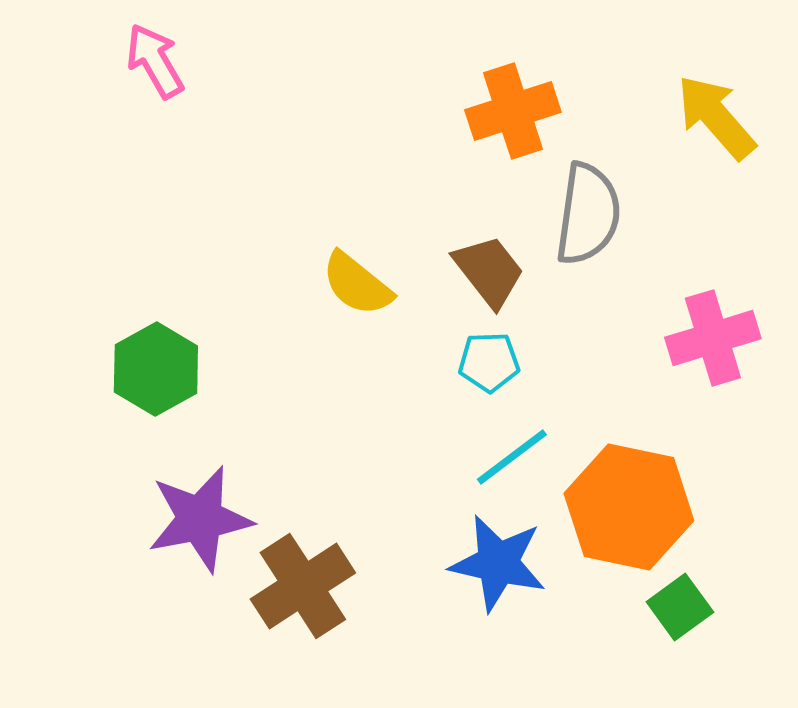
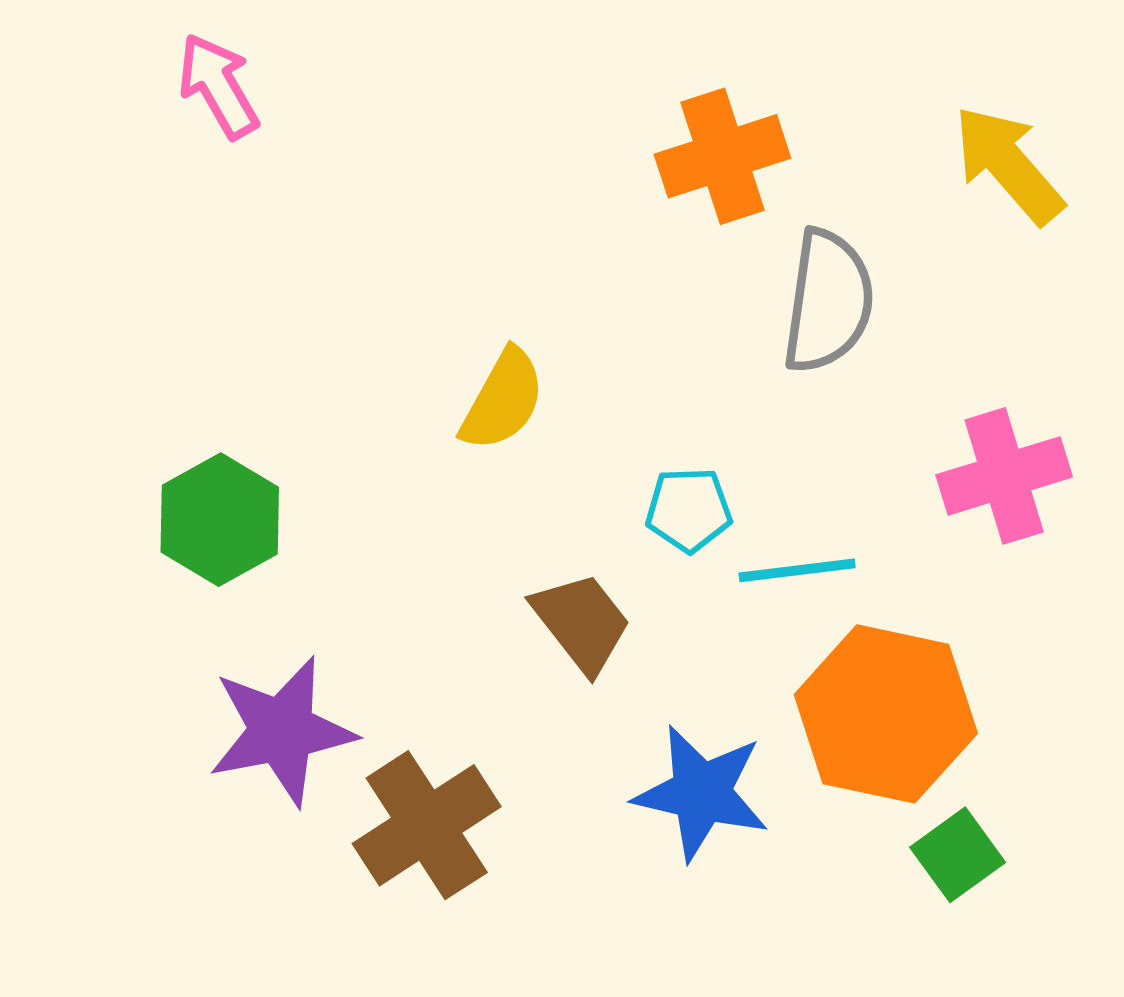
brown trapezoid: (489, 271) -> (582, 622), moved
yellow semicircle: (357, 284) -> (503, 400), turned -100
cyan line: (512, 457) -> (797, 570), moved, turned 30

